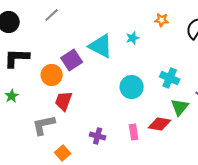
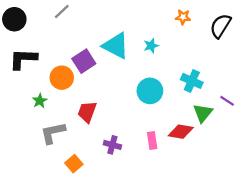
cyan star: (133, 38) -> (151, 46), moved
green star: (12, 96) -> (40, 101), moved
red trapezoid: (64, 101) -> (87, 112), moved

